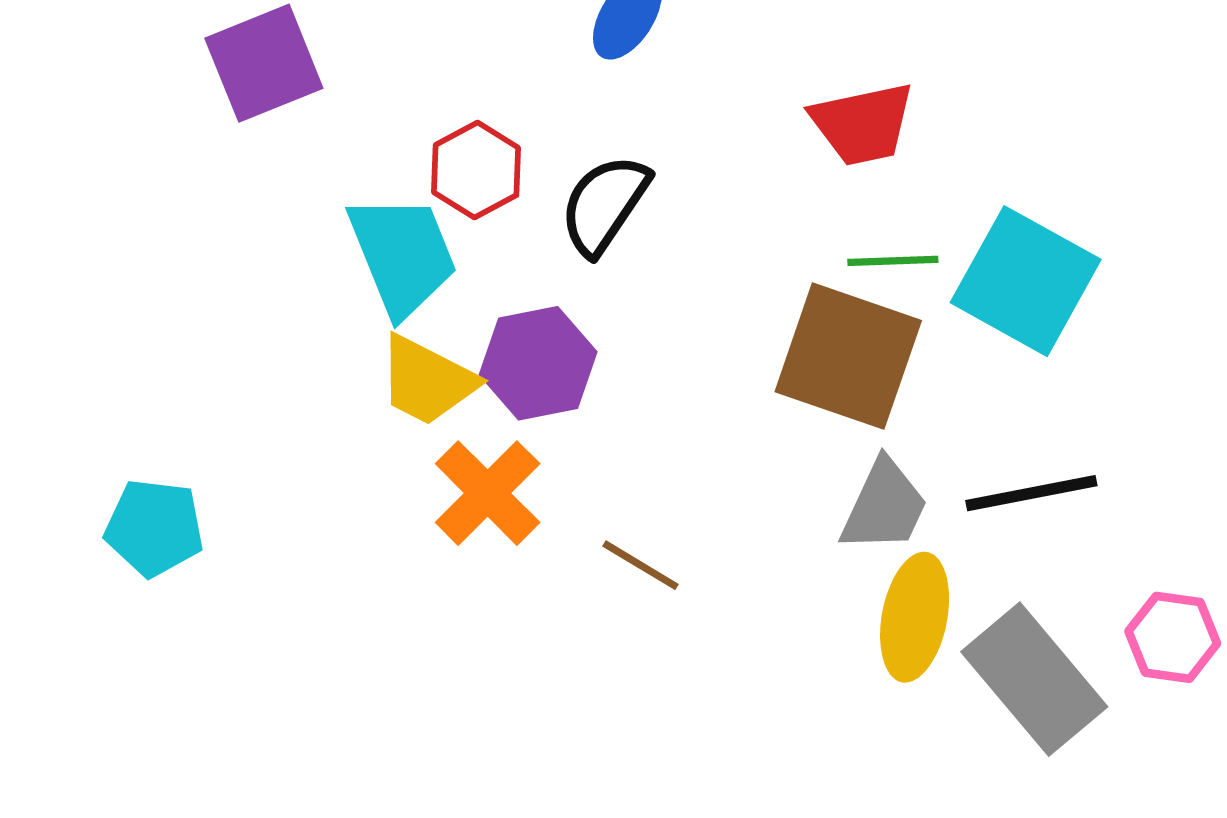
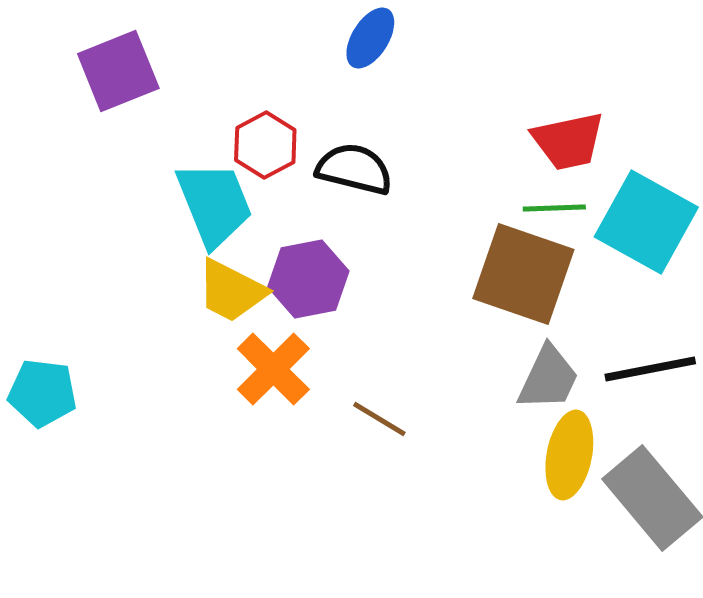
red trapezoid: (863, 124) -> (568, 141), moved
black semicircle: (604, 205) -> (354, 169), turned 70

